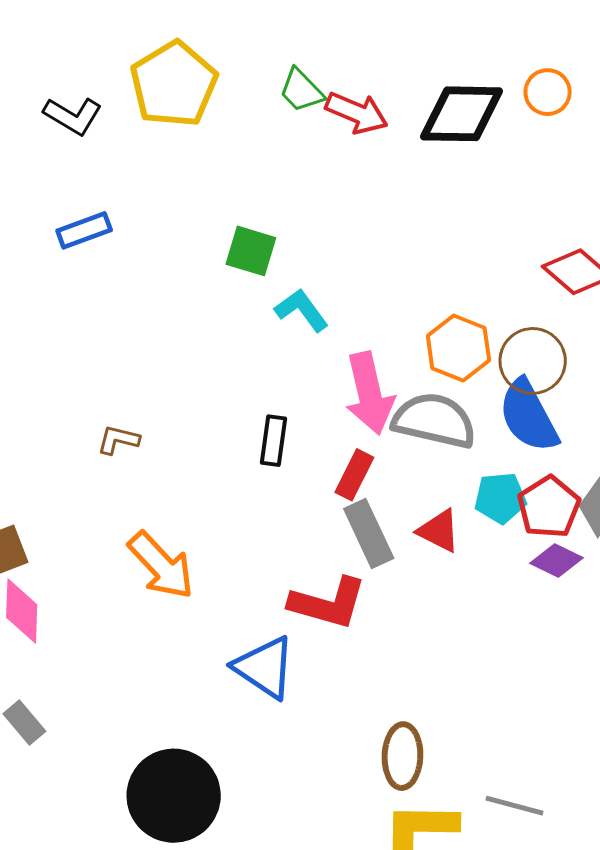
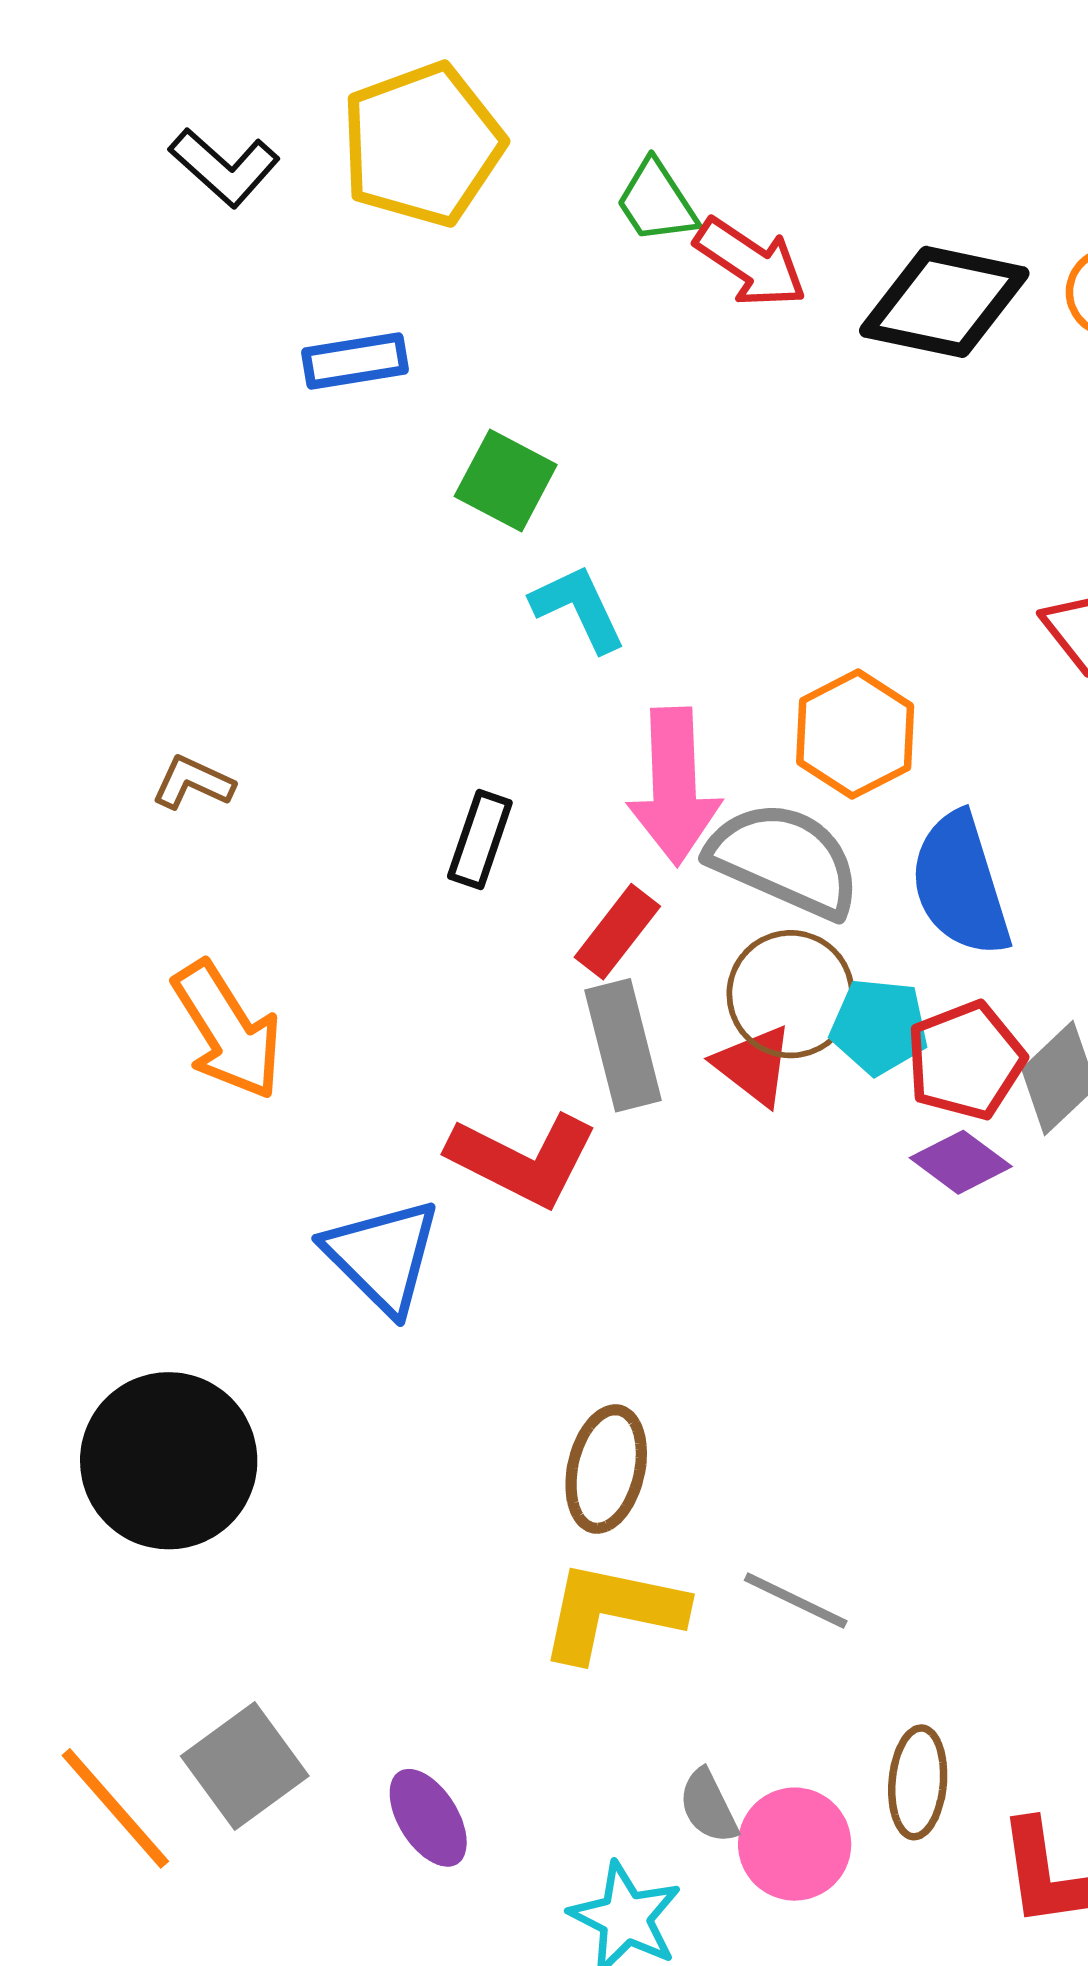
blue rectangle: (84, 230) -> (355, 361), moved
brown circle: (533, 361) -> (791, 994), moved

